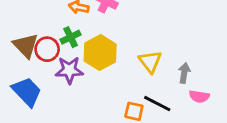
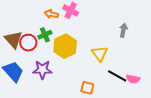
purple star: (69, 70) -> (42, 70), moved
gray arrow: (184, 73) -> (123, 30), moved
black line: (157, 104) -> (117, 76), moved

